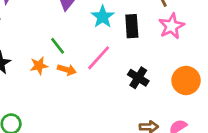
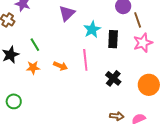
green line: (58, 46) -> (35, 45), moved
pink line: (99, 58) -> (85, 60), turned -55
orange star: (39, 66) -> (33, 68), moved

